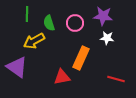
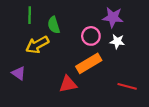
pink circle: (75, 23) -> (91, 36), moved
orange rectangle: (81, 58) -> (89, 63), turned 35
purple triangle: (17, 67) -> (19, 73), size x0.6

